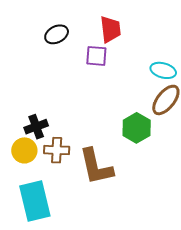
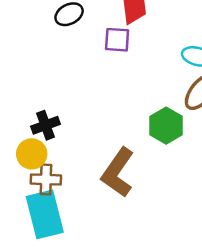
brown cross: (57, 150) -> (46, 179), moved
brown L-shape: (96, 167) -> (118, 172), turned 48

